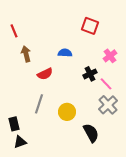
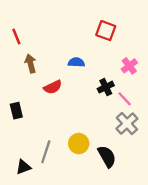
gray line: (39, 104) -> (46, 152), moved
yellow circle: (67, 112) -> (79, 144), moved
black rectangle: (14, 124) -> (16, 111), moved

